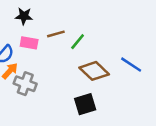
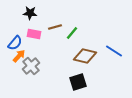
brown diamond: (94, 71) -> (85, 56), turned -30
gray cross: (25, 84) -> (31, 66), turned 30

